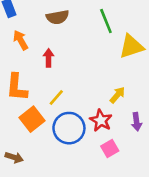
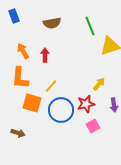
orange arrow: (21, 40) -> (23, 51), moved
orange square: (32, 119) -> (32, 103), turned -36
red star: (101, 120) -> (86, 104), turned 30

